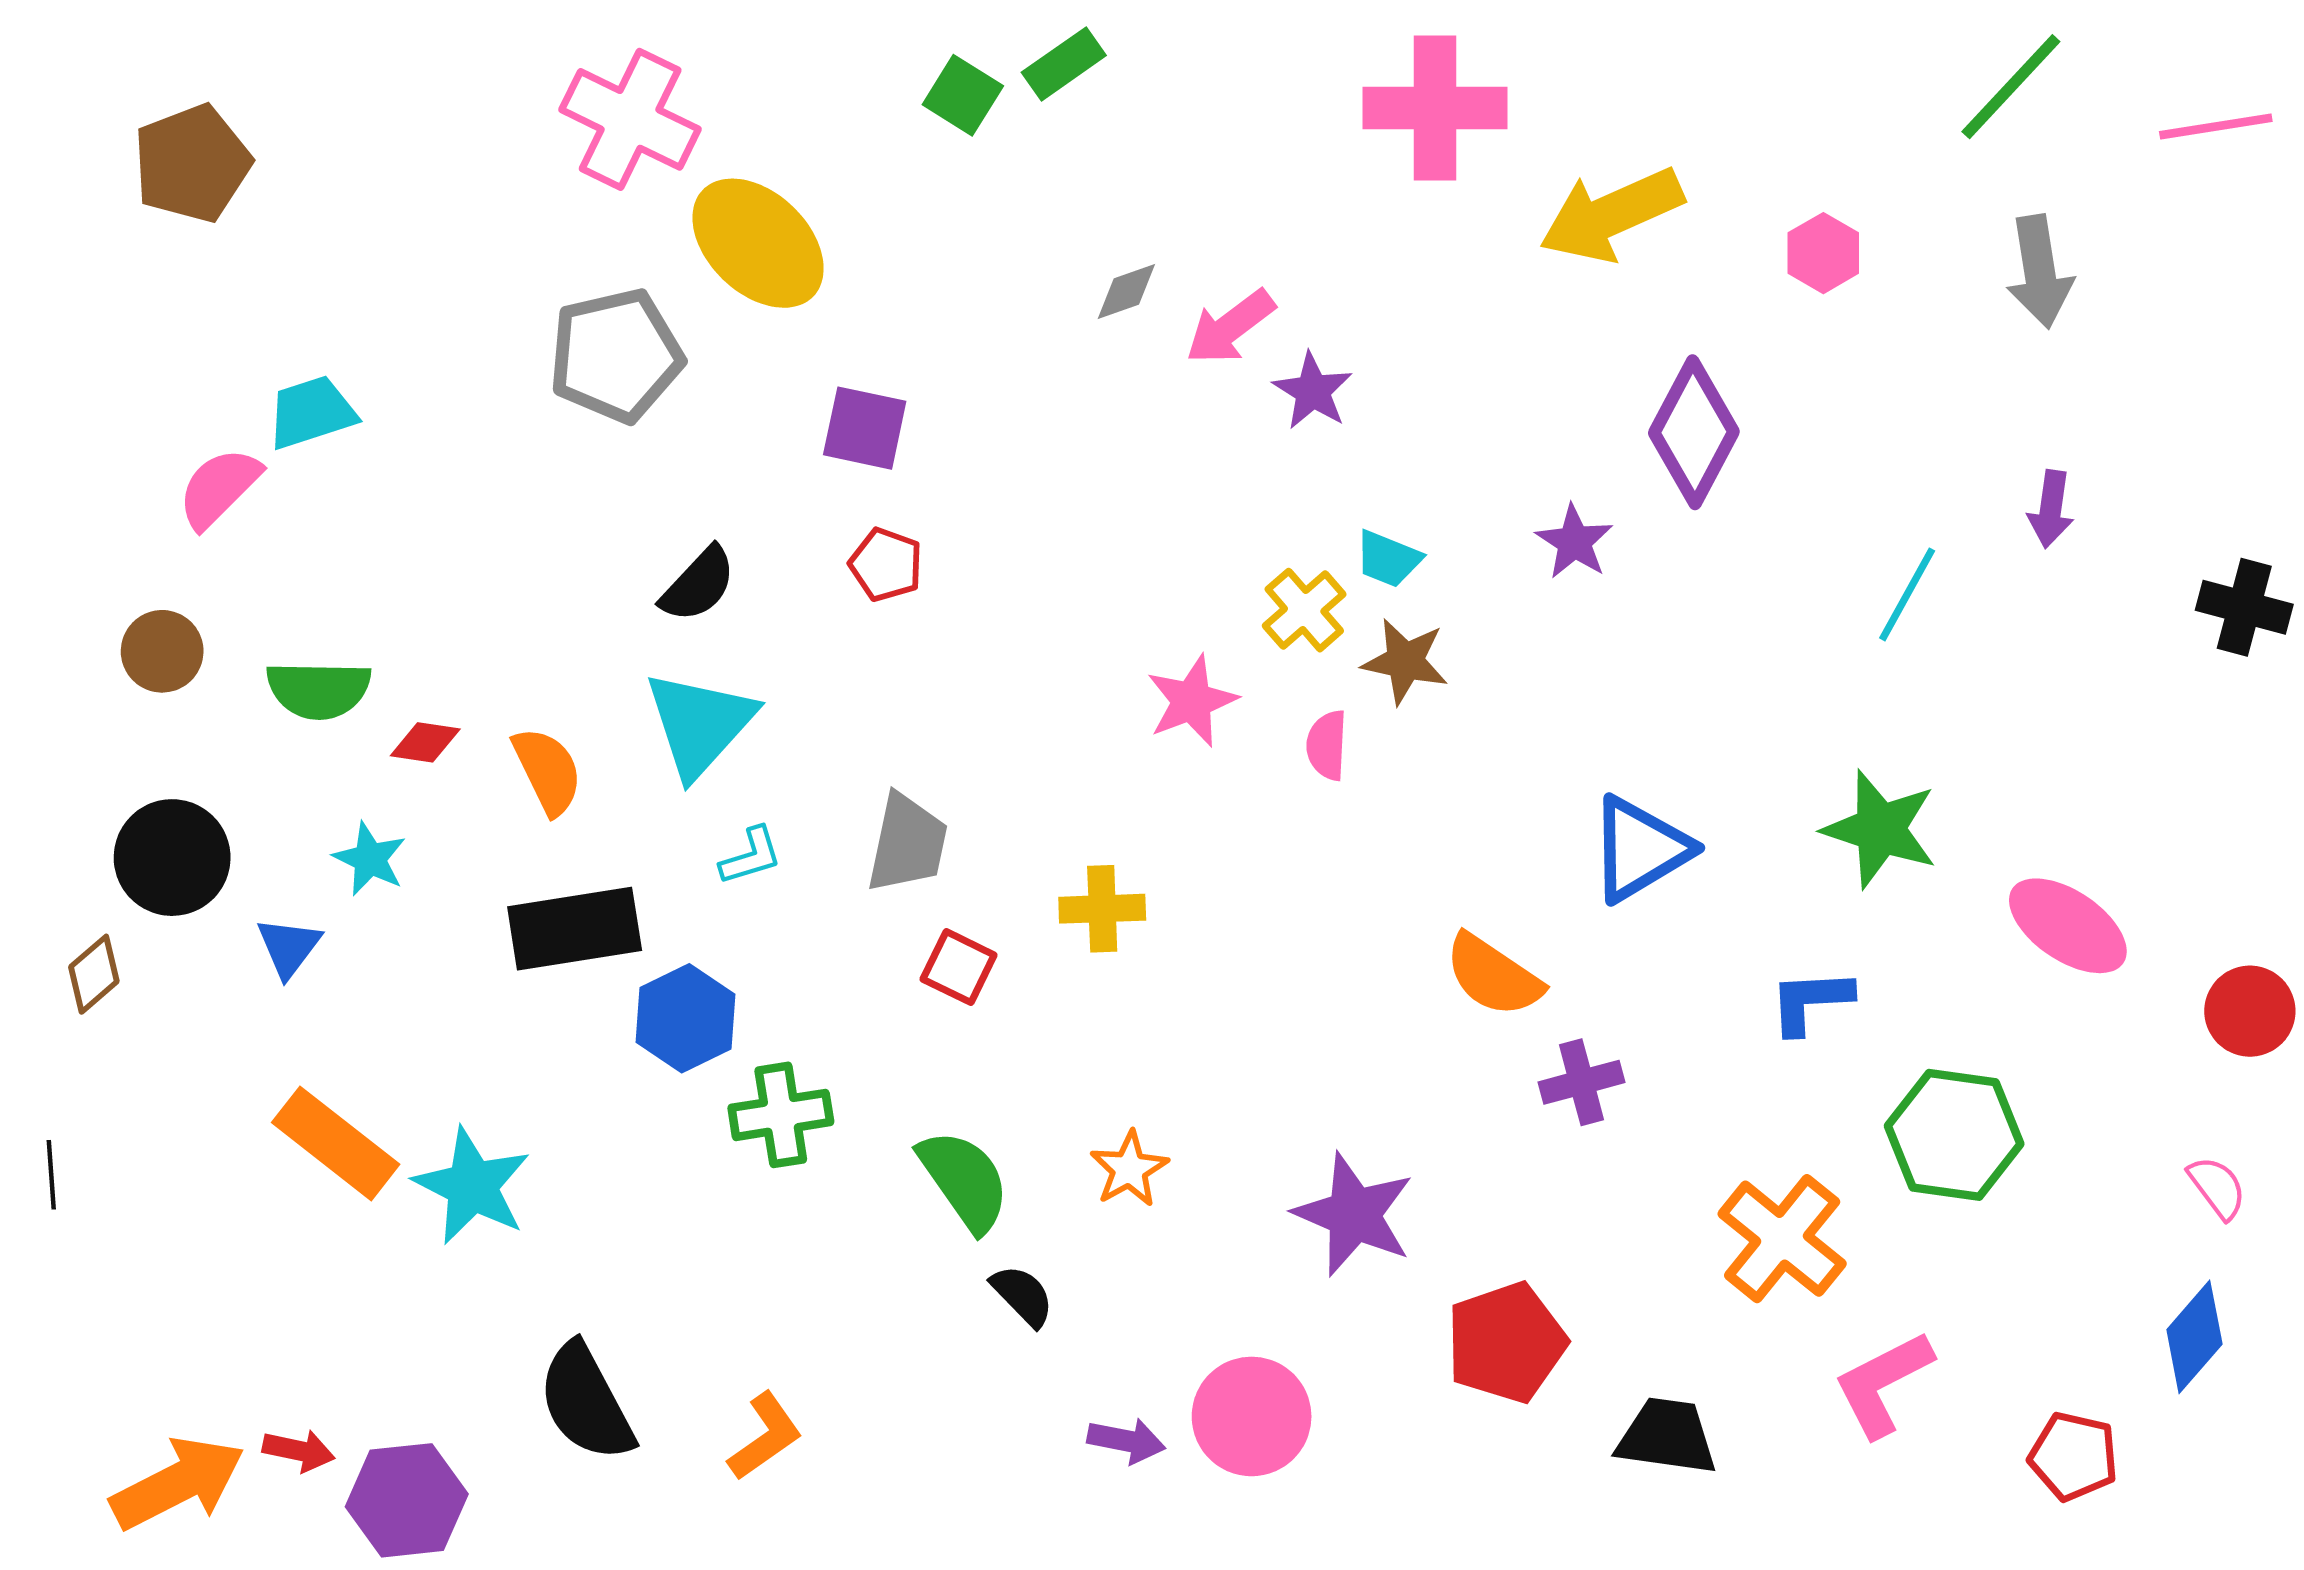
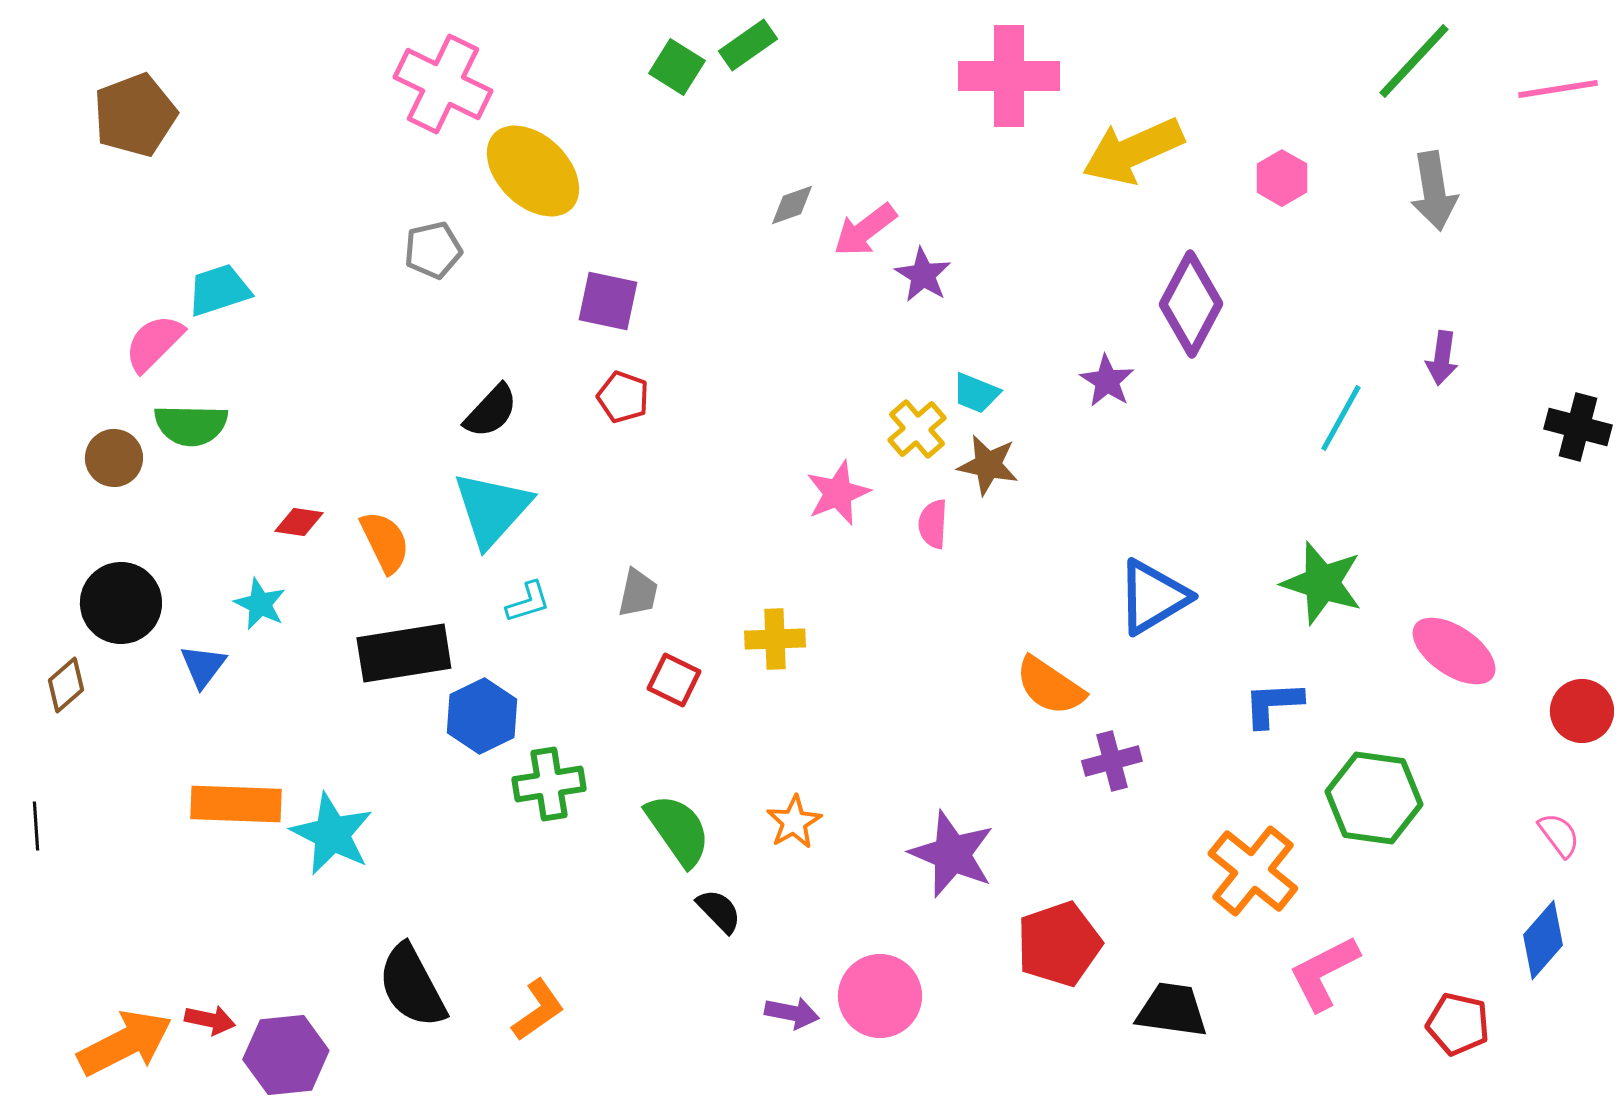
gray pentagon: (616, 355) -> (433, 250), size x0.6
green semicircle: (319, 690) -> (191, 425), moved
gray trapezoid: (907, 843) -> (638, 593), size x0.7
orange rectangle: (336, 1143) -> (236, 804), turned -36

